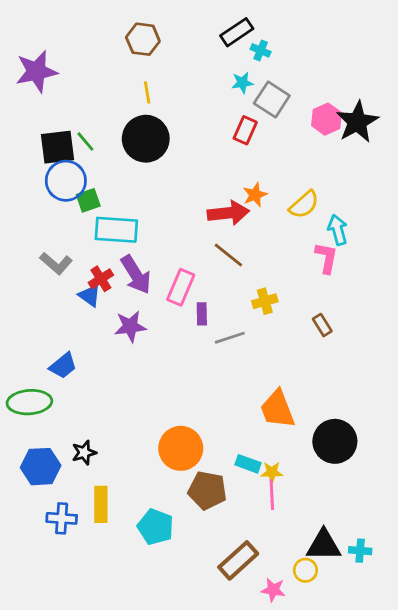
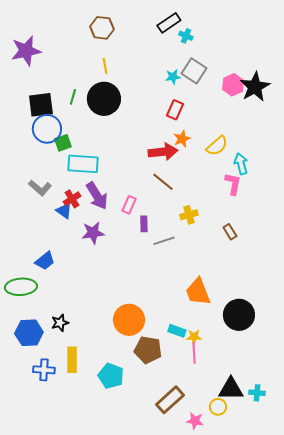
cyan star: (242, 83) -> (173, 77), moved
red rectangle: (245, 130) -> (175, 110), moved
green line: (85, 142) -> (73, 97), moved, turned 56
pink rectangle: (181, 287) -> (129, 205), size x0.7

